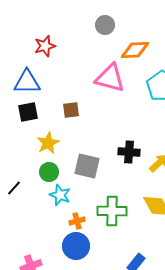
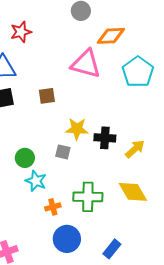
yellow star: (48, 143) -> (77, 129), moved, turned 30
gray square: (87, 166) -> (63, 152), size x0.6
blue circle: (76, 246) -> (67, 239), moved

